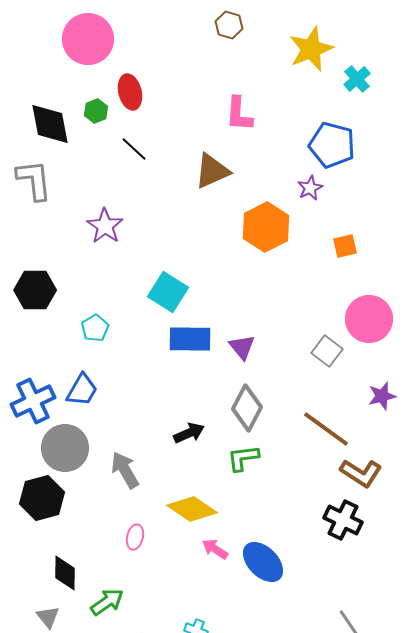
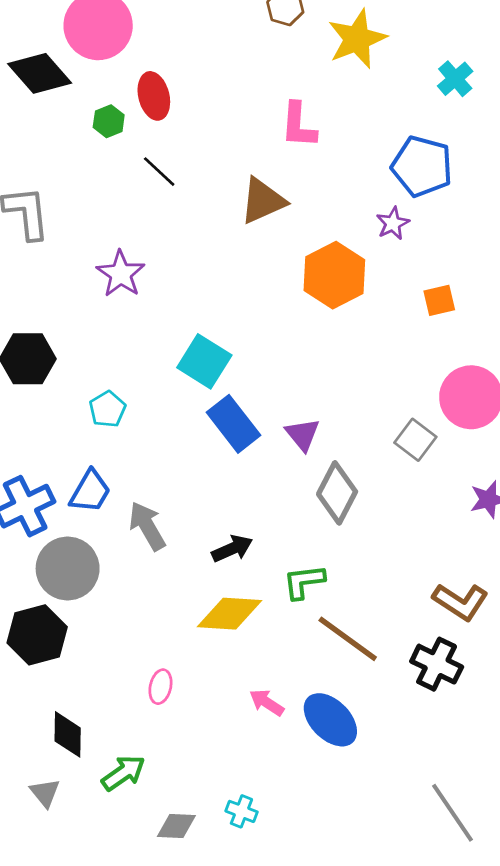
yellow star: (311, 49) -> (357, 39), moved
black diamond: (50, 124) -> (40, 73), moved, turned -30
blue rectangle: (190, 339) -> (234, 424), turned 51
gray diamond: (247, 408) -> (337, 493), moved
brown line: (326, 429) -> (348, 639), moved
gray arrow: (125, 470) -> (147, 526), moved
yellow diamond: (192, 509) -> (230, 614), moved, turned -30

